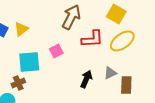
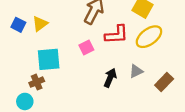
pink square: (56, 51) -> (86, 47), moved
brown rectangle: (126, 85) -> (164, 82), moved, turned 42

